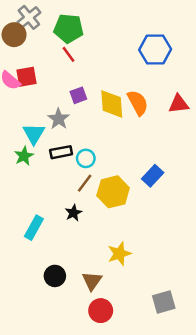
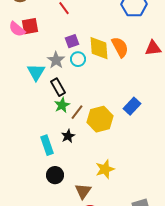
black rectangle: (61, 152) -> (58, 87), turned 72
green star: (24, 156) -> (62, 105), moved
cyan circle: (86, 158) -> (78, 59), moved
cyan rectangle: (34, 228) -> (47, 145), moved, turned -48
black circle: (55, 276) -> (55, 175), moved

